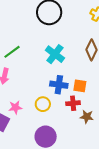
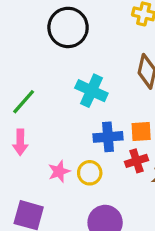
pink star: (15, 107) -> (59, 172), moved

